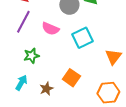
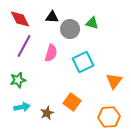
pink semicircle: (50, 29) -> (51, 53), turned -96
green star: (31, 56) -> (18, 80), moved
cyan arrow: (21, 83) -> (22, 107), turned 49

